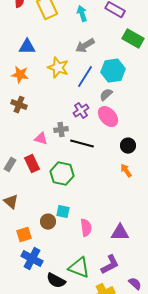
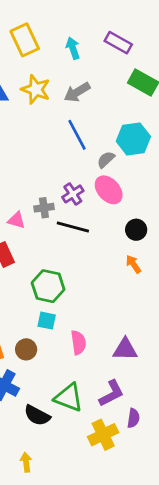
yellow star: (58, 68) -> (36, 89), moved
cyan hexagon: (113, 71) -> (133, 139), moved
blue line: (85, 77) -> (77, 135), turned -60
purple cross: (81, 111) -> (73, 194), moved
green hexagon: (62, 174) -> (48, 286), moved
brown circle: (48, 222) -> (26, 349), moved
purple semicircle: (135, 284) -> (133, 418), moved, turned 56

